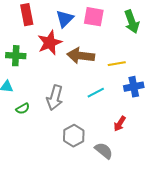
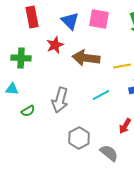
blue triangle: (65, 19) -> (70, 21), turned -30
red star: (50, 43) -> (55, 45), size x0.7

